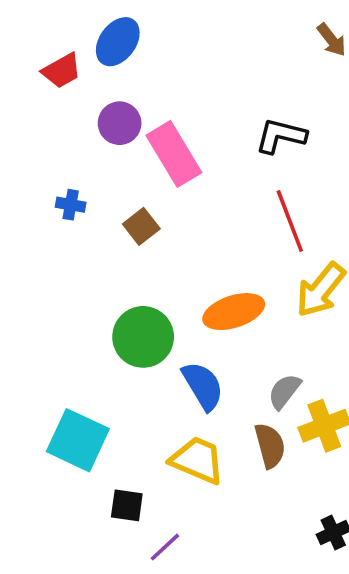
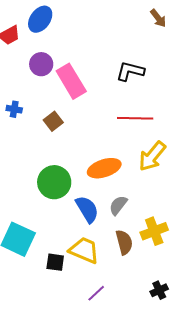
red line: (290, 221) -> (135, 118), turned -68
gray semicircle: (284, 391) -> (118, 205), moved
black square: (127, 505) -> (55, 262), moved
purple line: (165, 547) -> (96, 293), moved

